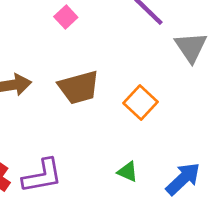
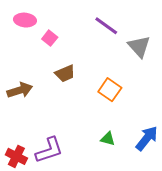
brown trapezoid: (79, 87) -> (65, 73), moved, size x0.7

